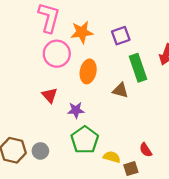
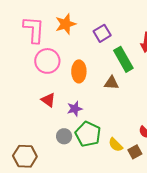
orange star: (82, 32) -> (66, 24), moved
gray circle: (40, 151) -> (64, 136), moved
yellow semicircle: (112, 157) -> (116, 145), turned -140

